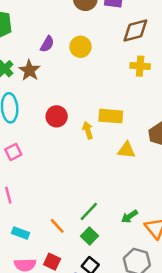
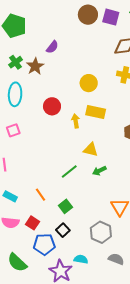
yellow circle: (80, 47) -> (89, 83), moved
yellow triangle: (126, 150) -> (91, 150), moved
green line: (89, 211) -> (69, 172), moved
green arrow: (130, 216) -> (99, 171), moved

